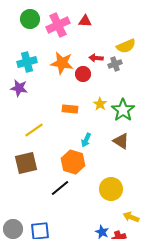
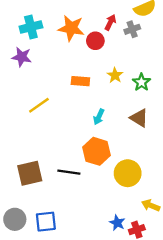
red arrow: (96, 58) -> (110, 22), turned 112
green star: (123, 110) -> (141, 82), size x0.7
orange hexagon: (73, 162) -> (97, 151), moved
brown square: (26, 163) -> (30, 173), moved
black line: (60, 188) -> (69, 172), turned 48

